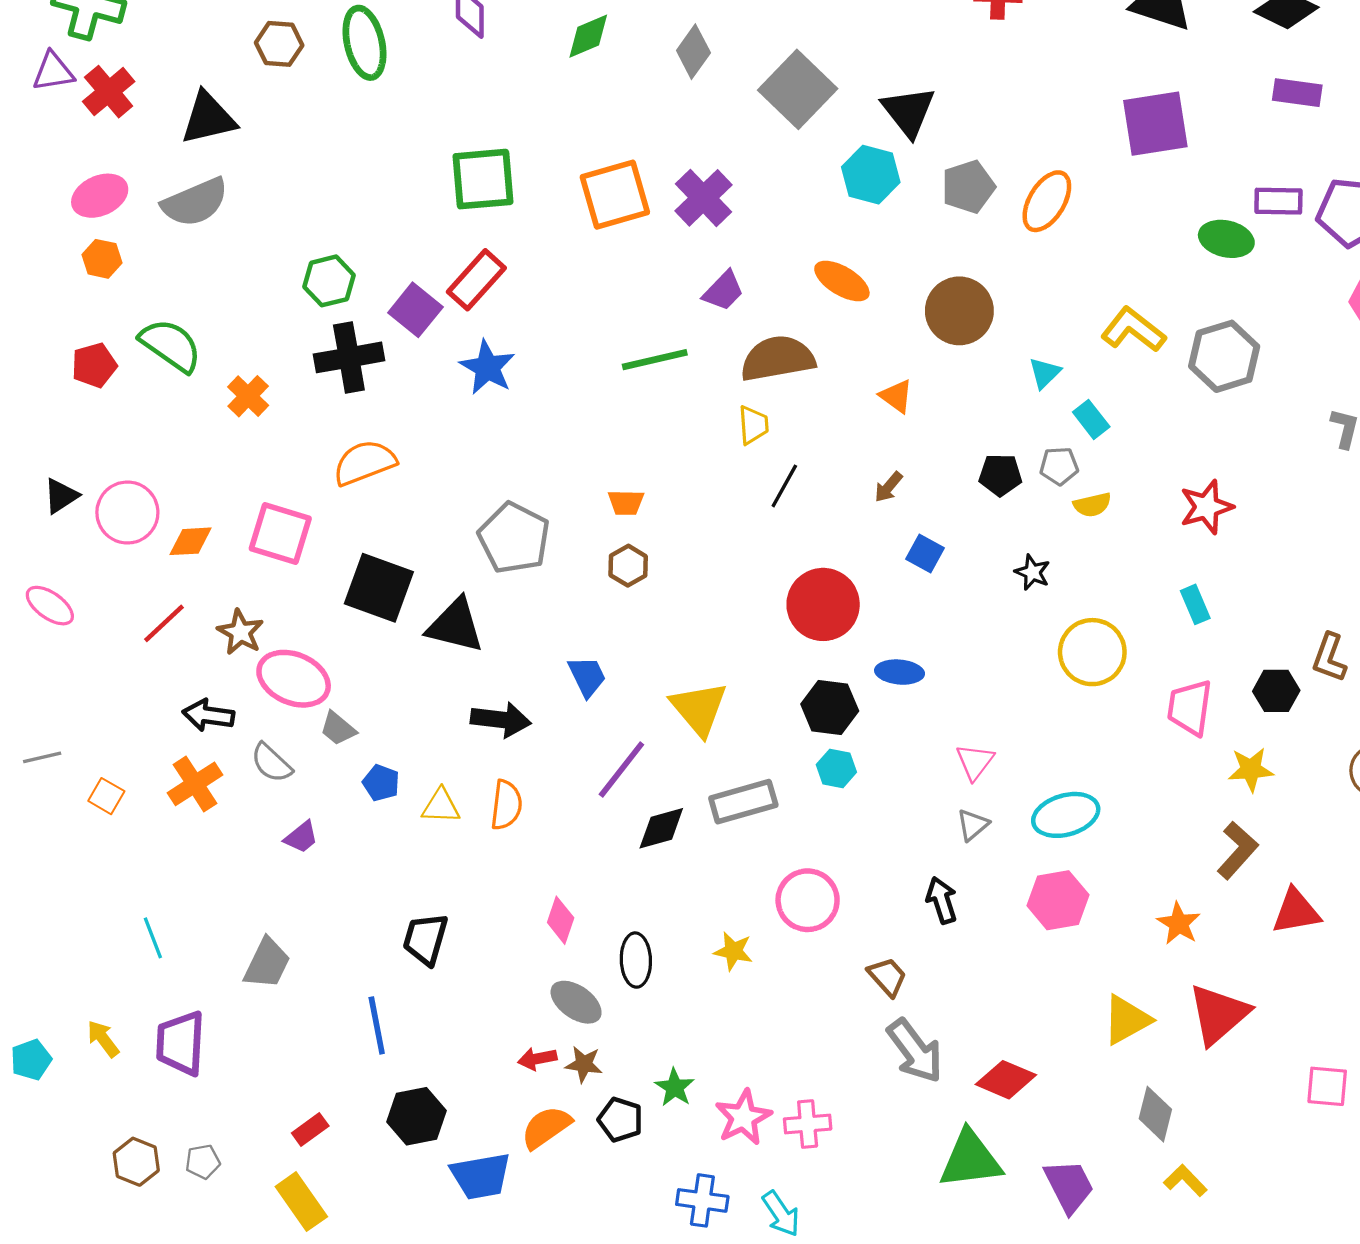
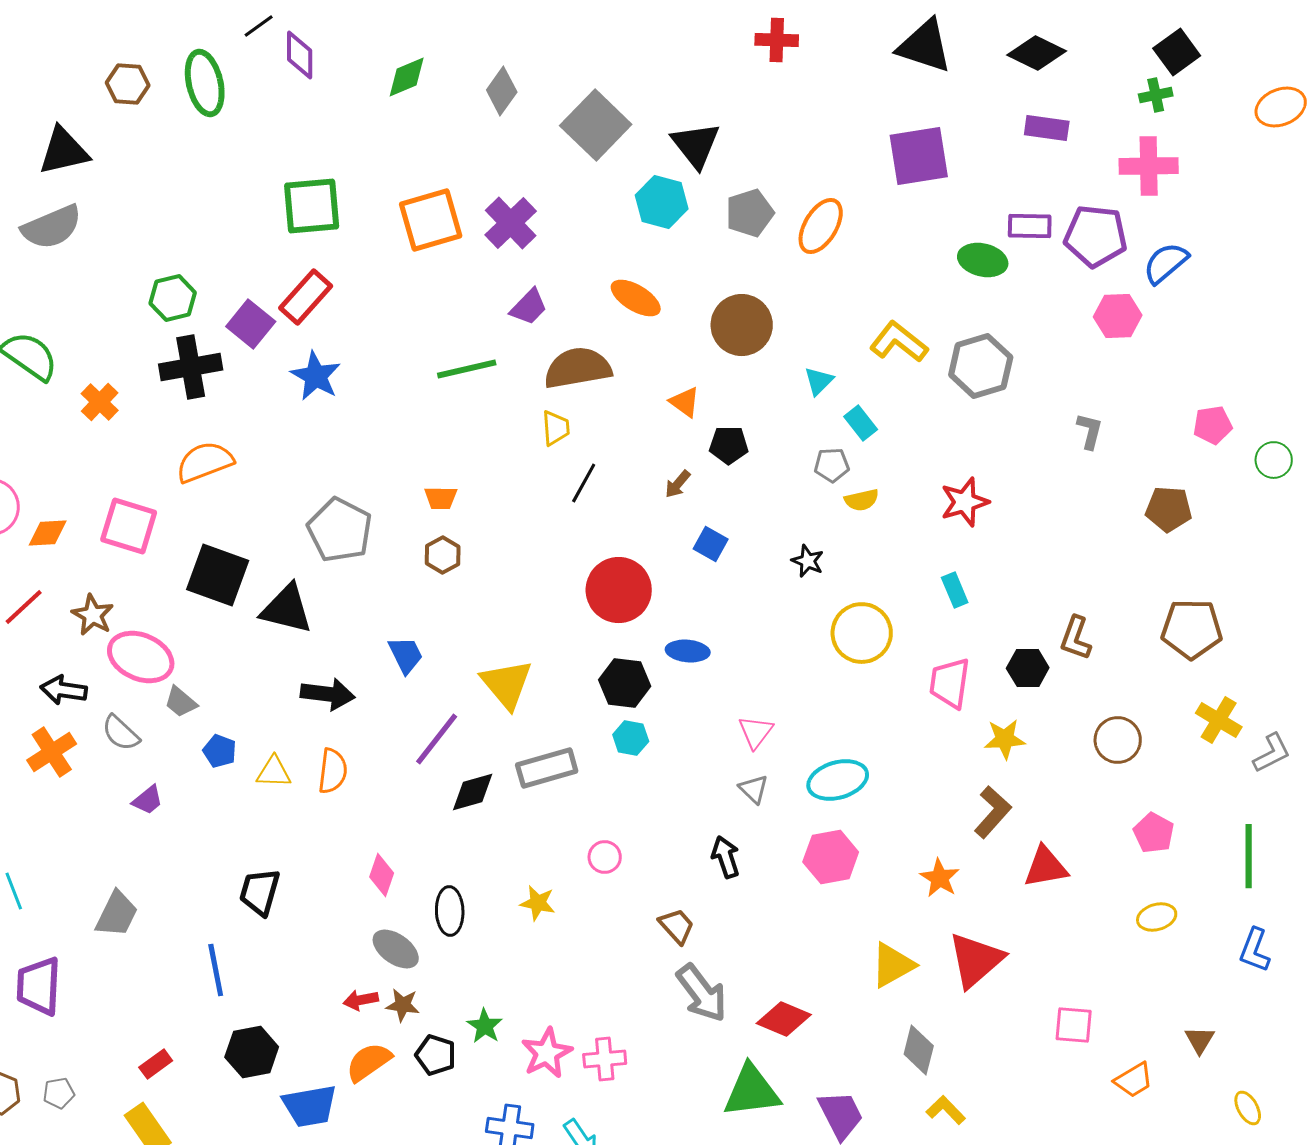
black pentagon: (1000, 475) -> (729, 445), moved
gray triangle: (973, 825) -> (754, 789), turned -36
pink circle: (808, 900) -> (605, 857), size x0.6

